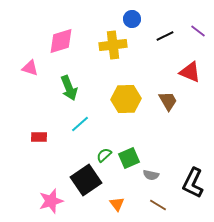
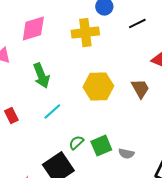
red rectangle: (39, 137) -> (11, 116), moved, turned 63
gray semicircle: (151, 175) -> (126, 154), moved

